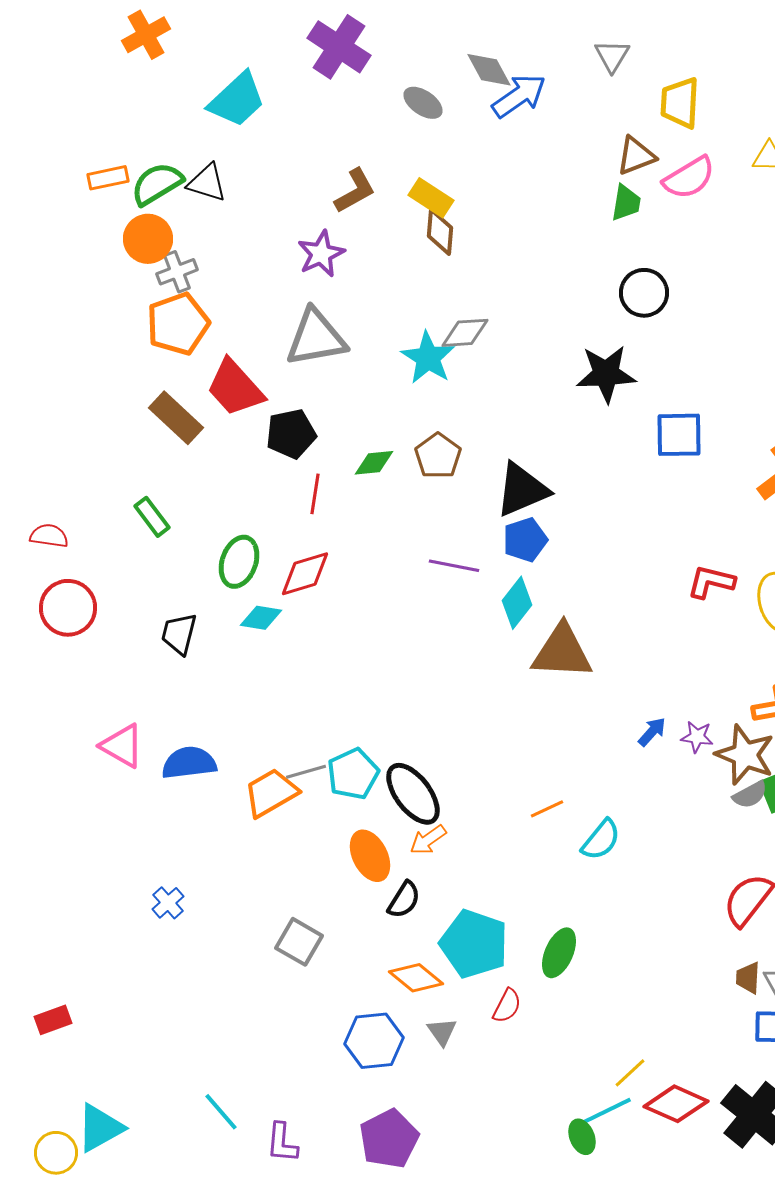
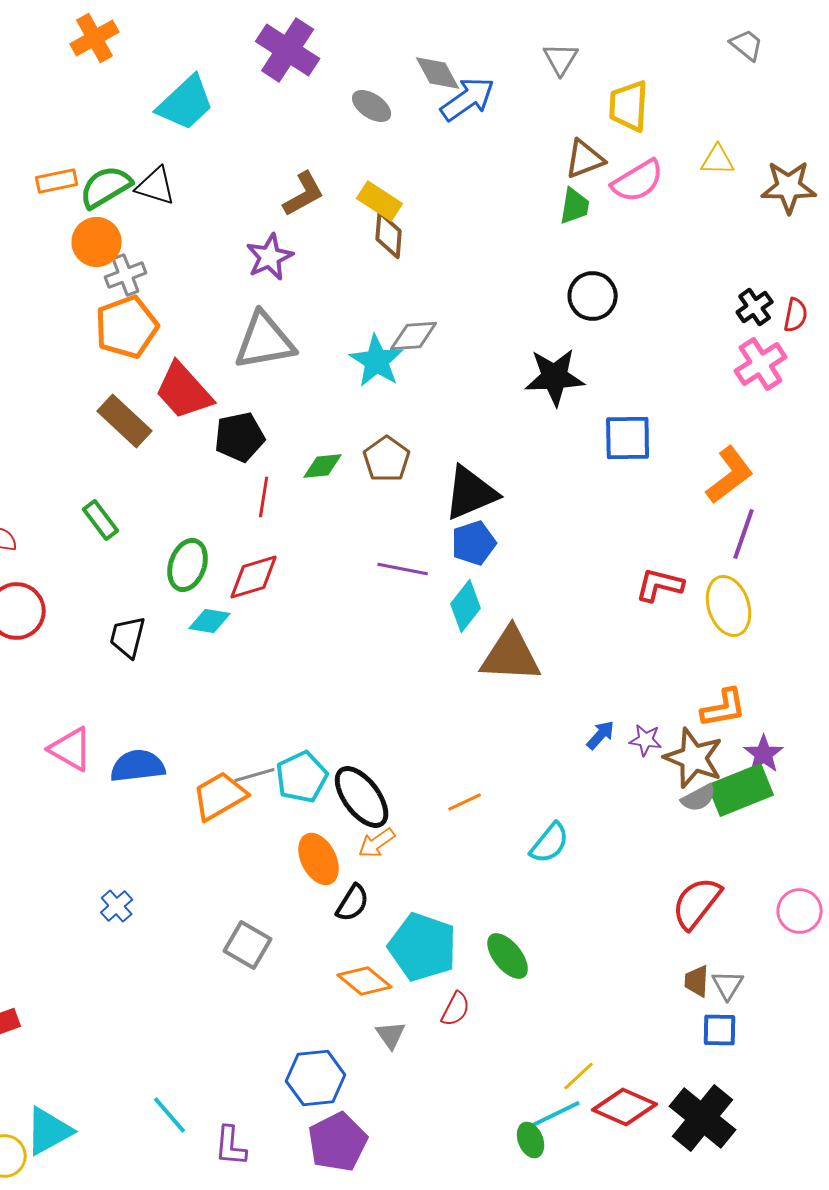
orange line: (547, 809) -> (465, 802), moved
green ellipse: (559, 953) -> (508, 956), turned -63
blue hexagon: (374, 1041) -> (316, 1078), moved

